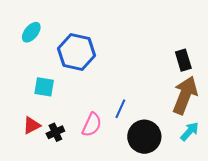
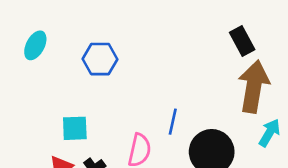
blue hexagon: (77, 52) -> (100, 59), size x0.7
cyan square: (44, 87) -> (75, 128), moved

